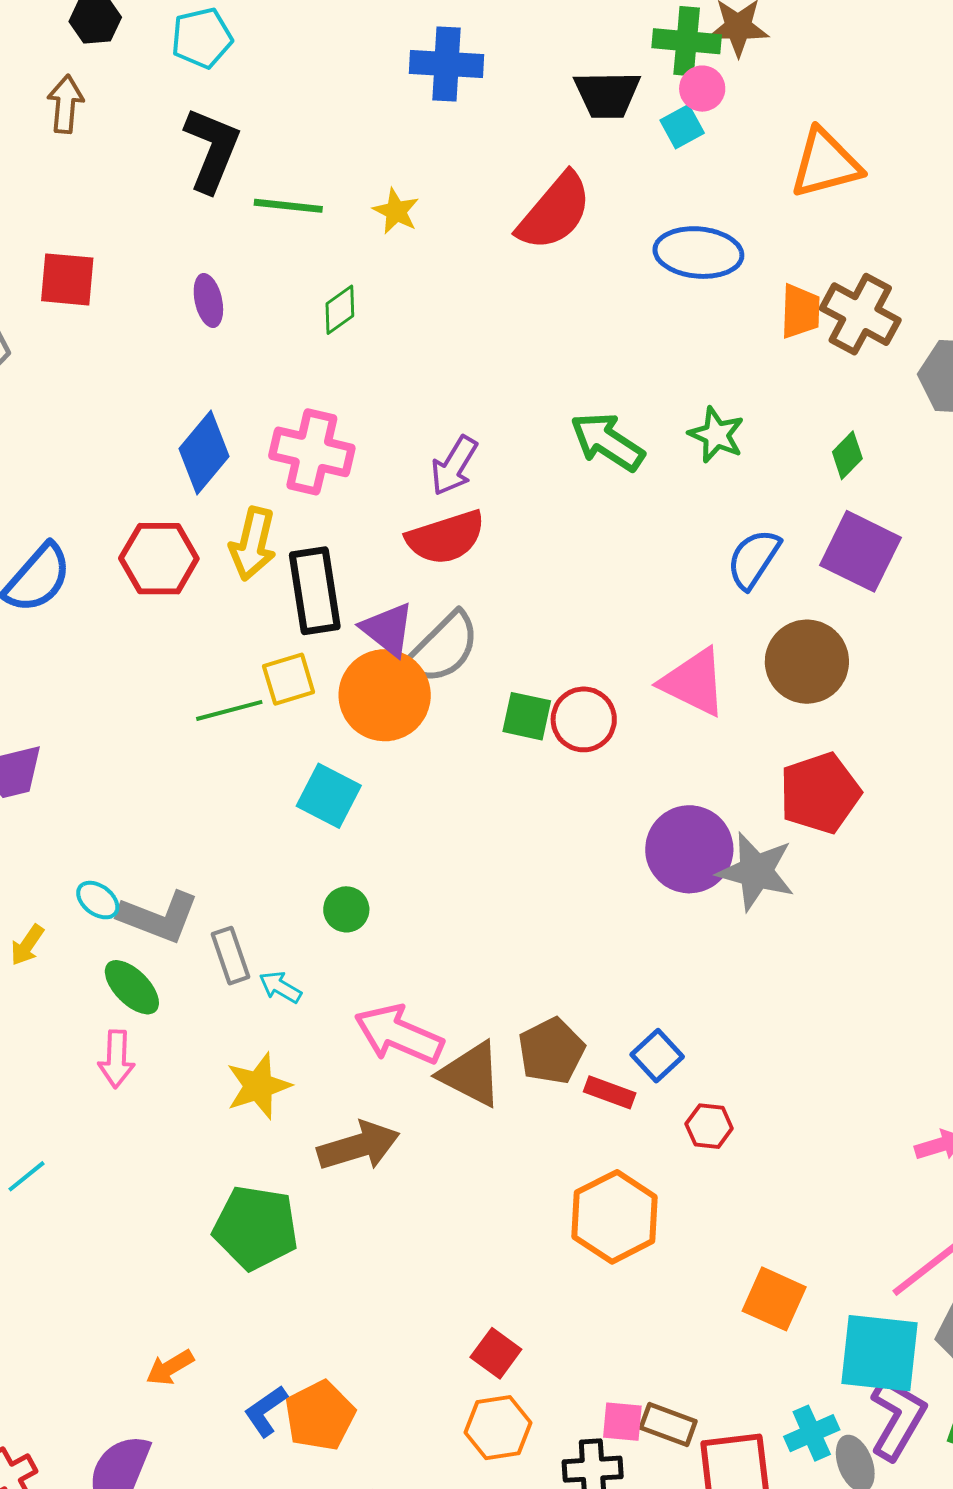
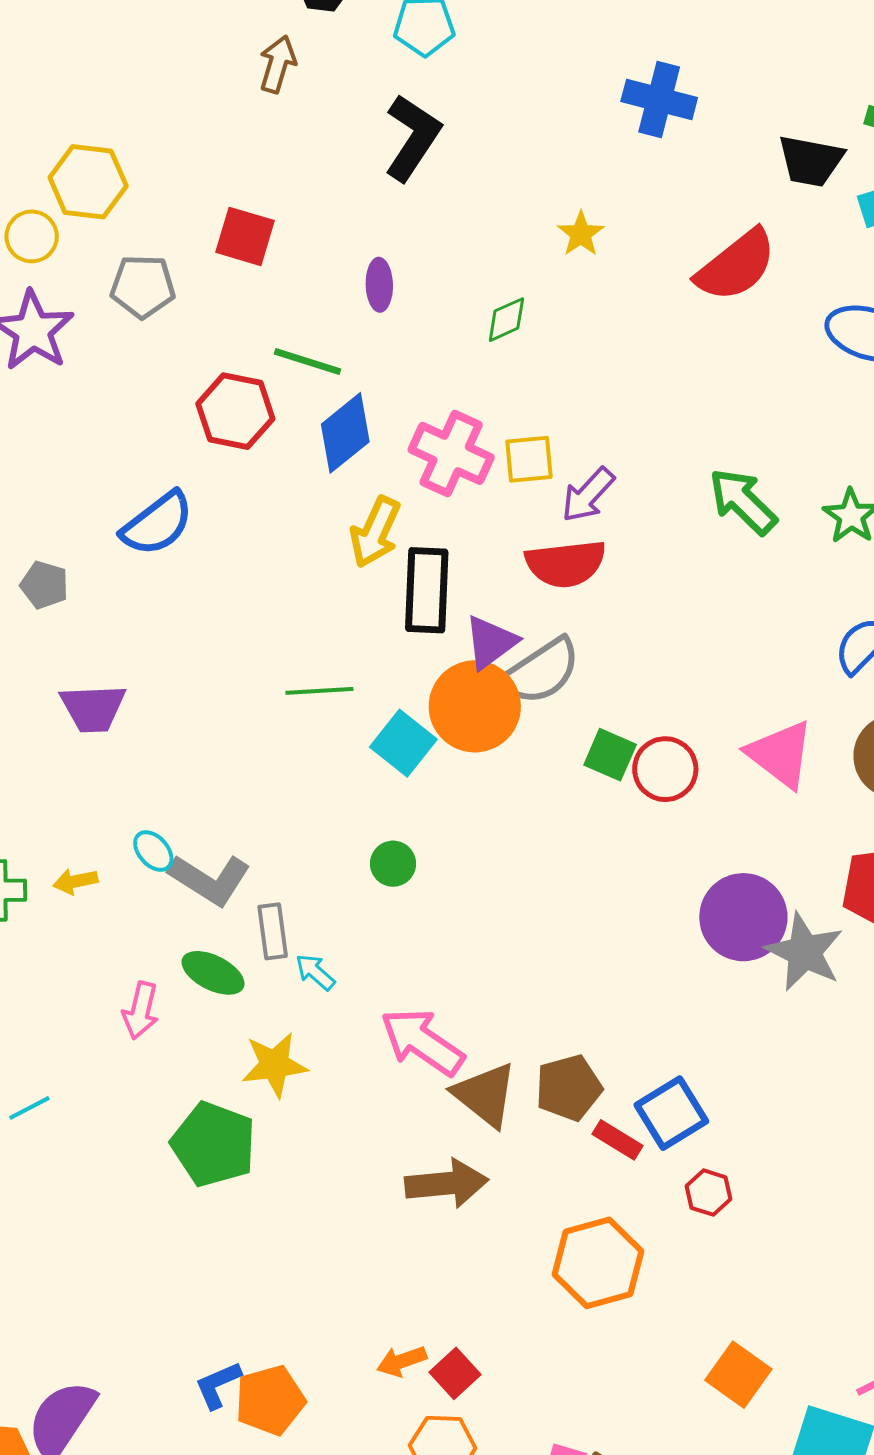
green line: (288, 206) -> (308, 362), moved
red hexagon: (159, 559) -> (235, 411), moved
purple triangle: (388, 629) -> (491, 642), turned 34
yellow square: (289, 679) -> (529, 459), moved
cyan square: (329, 796) -> (403, 743), moved
green circle: (346, 909) -> (393, 864), moved
yellow arrow: (27, 945) -> (75, 881), turned 33
green ellipse: (132, 987) -> (213, 973), moved, turned -30
blue square: (657, 1056) -> (671, 1113), size x1.4
brown arrow: (359, 1146) -> (447, 1184), moved
green pentagon: (256, 1228) -> (214, 1144), moved
orange arrow: (170, 1368) -> (402, 1361), moved

